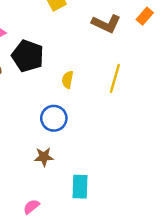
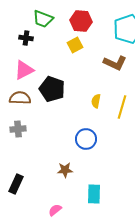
yellow semicircle: (68, 80) -> (96, 101), moved
blue circle: (54, 118) -> (86, 139), moved

